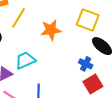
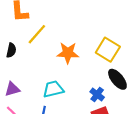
cyan trapezoid: (25, 60) -> (53, 89), moved

